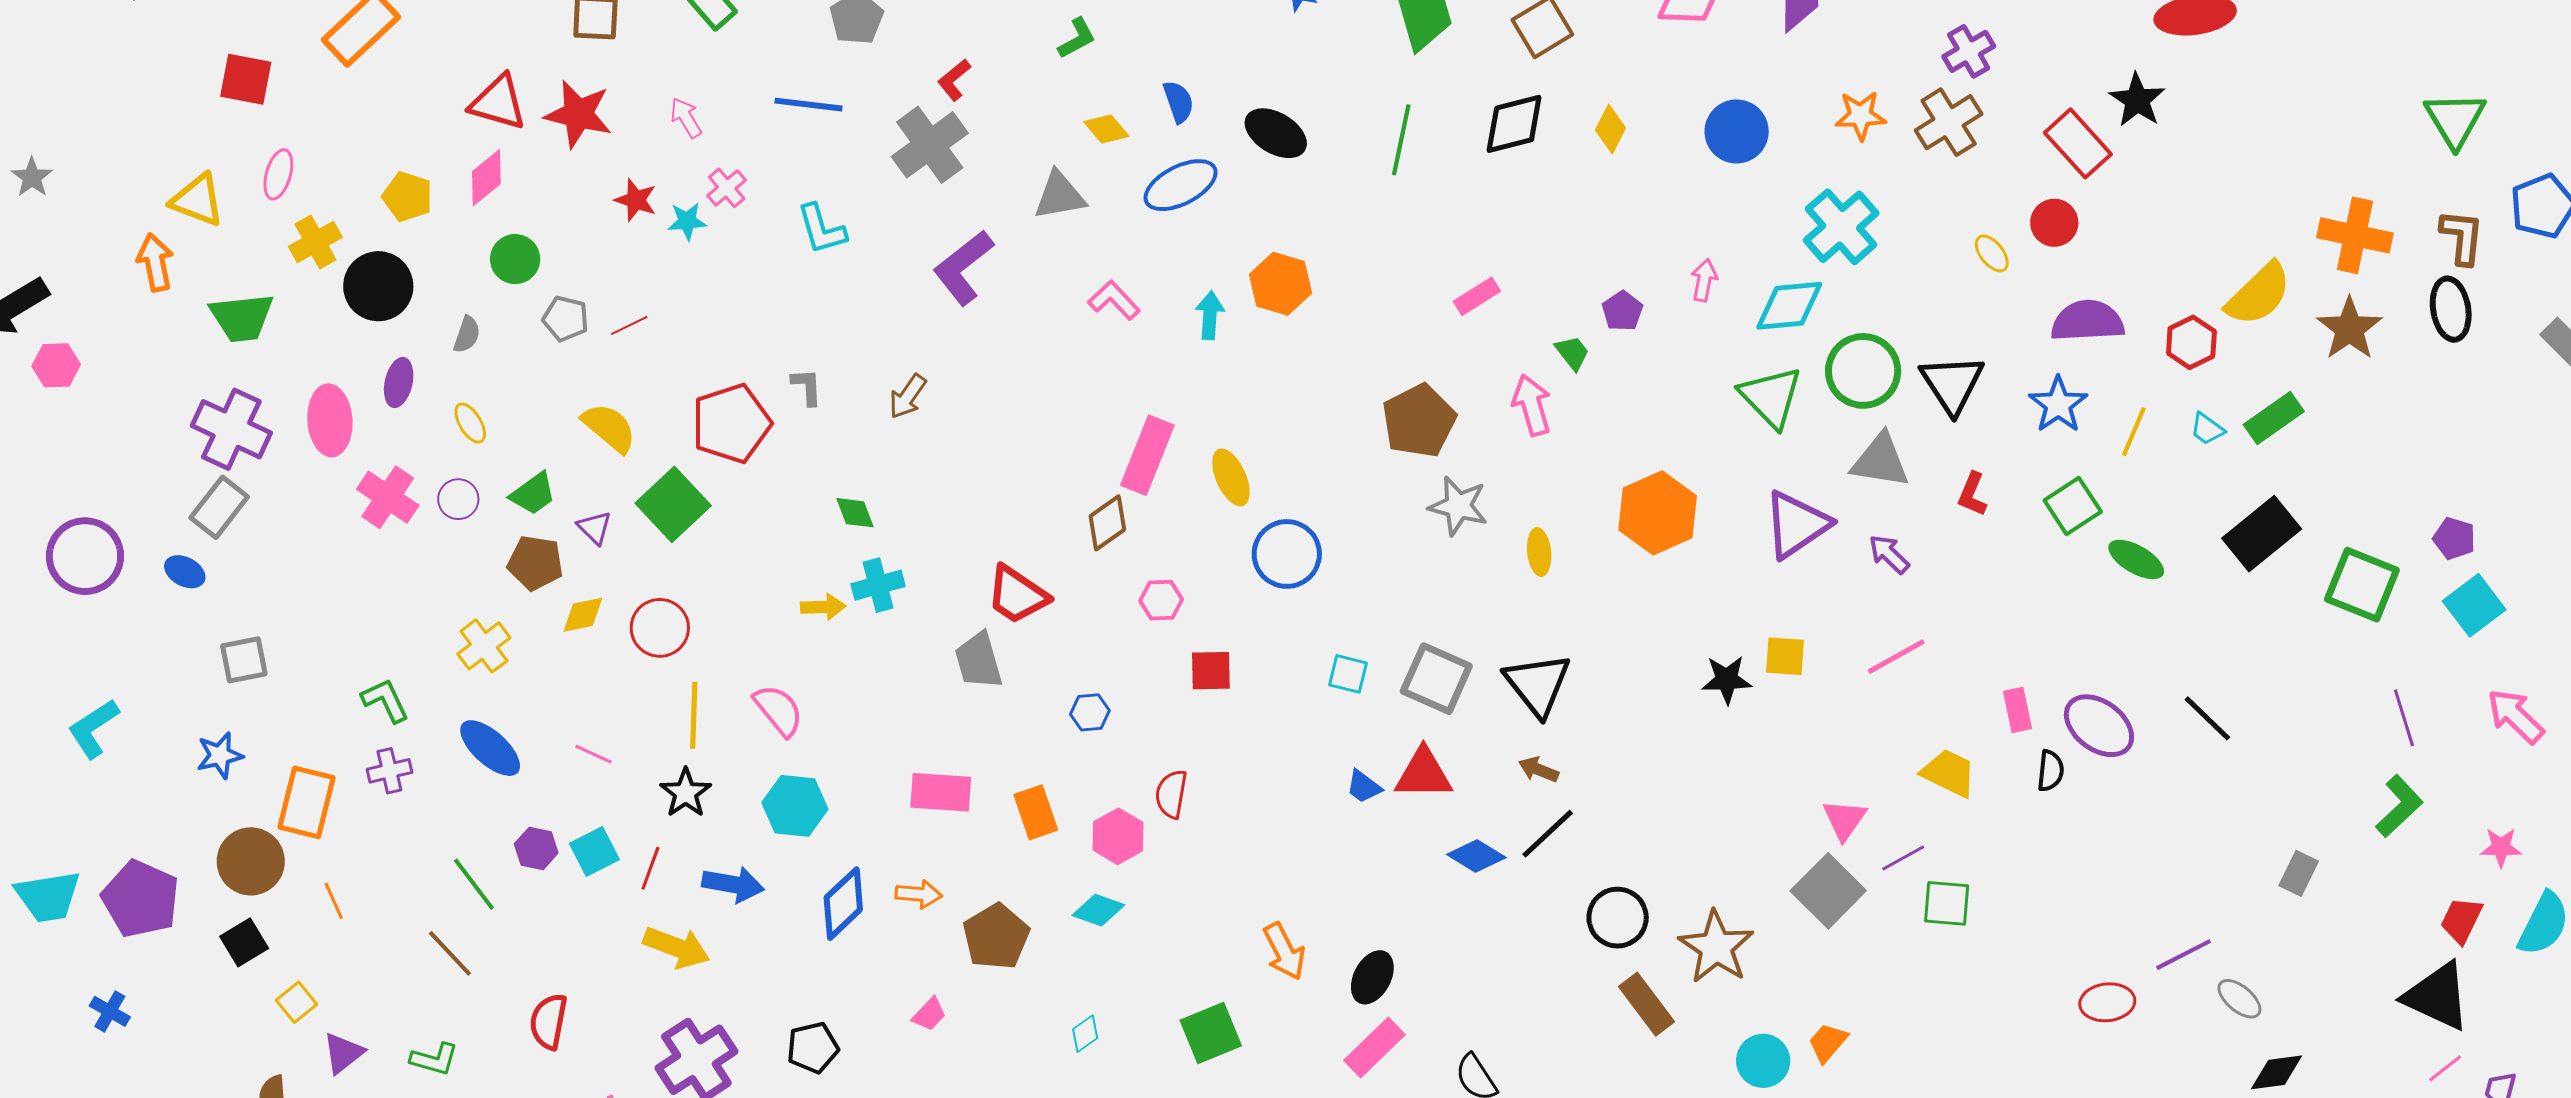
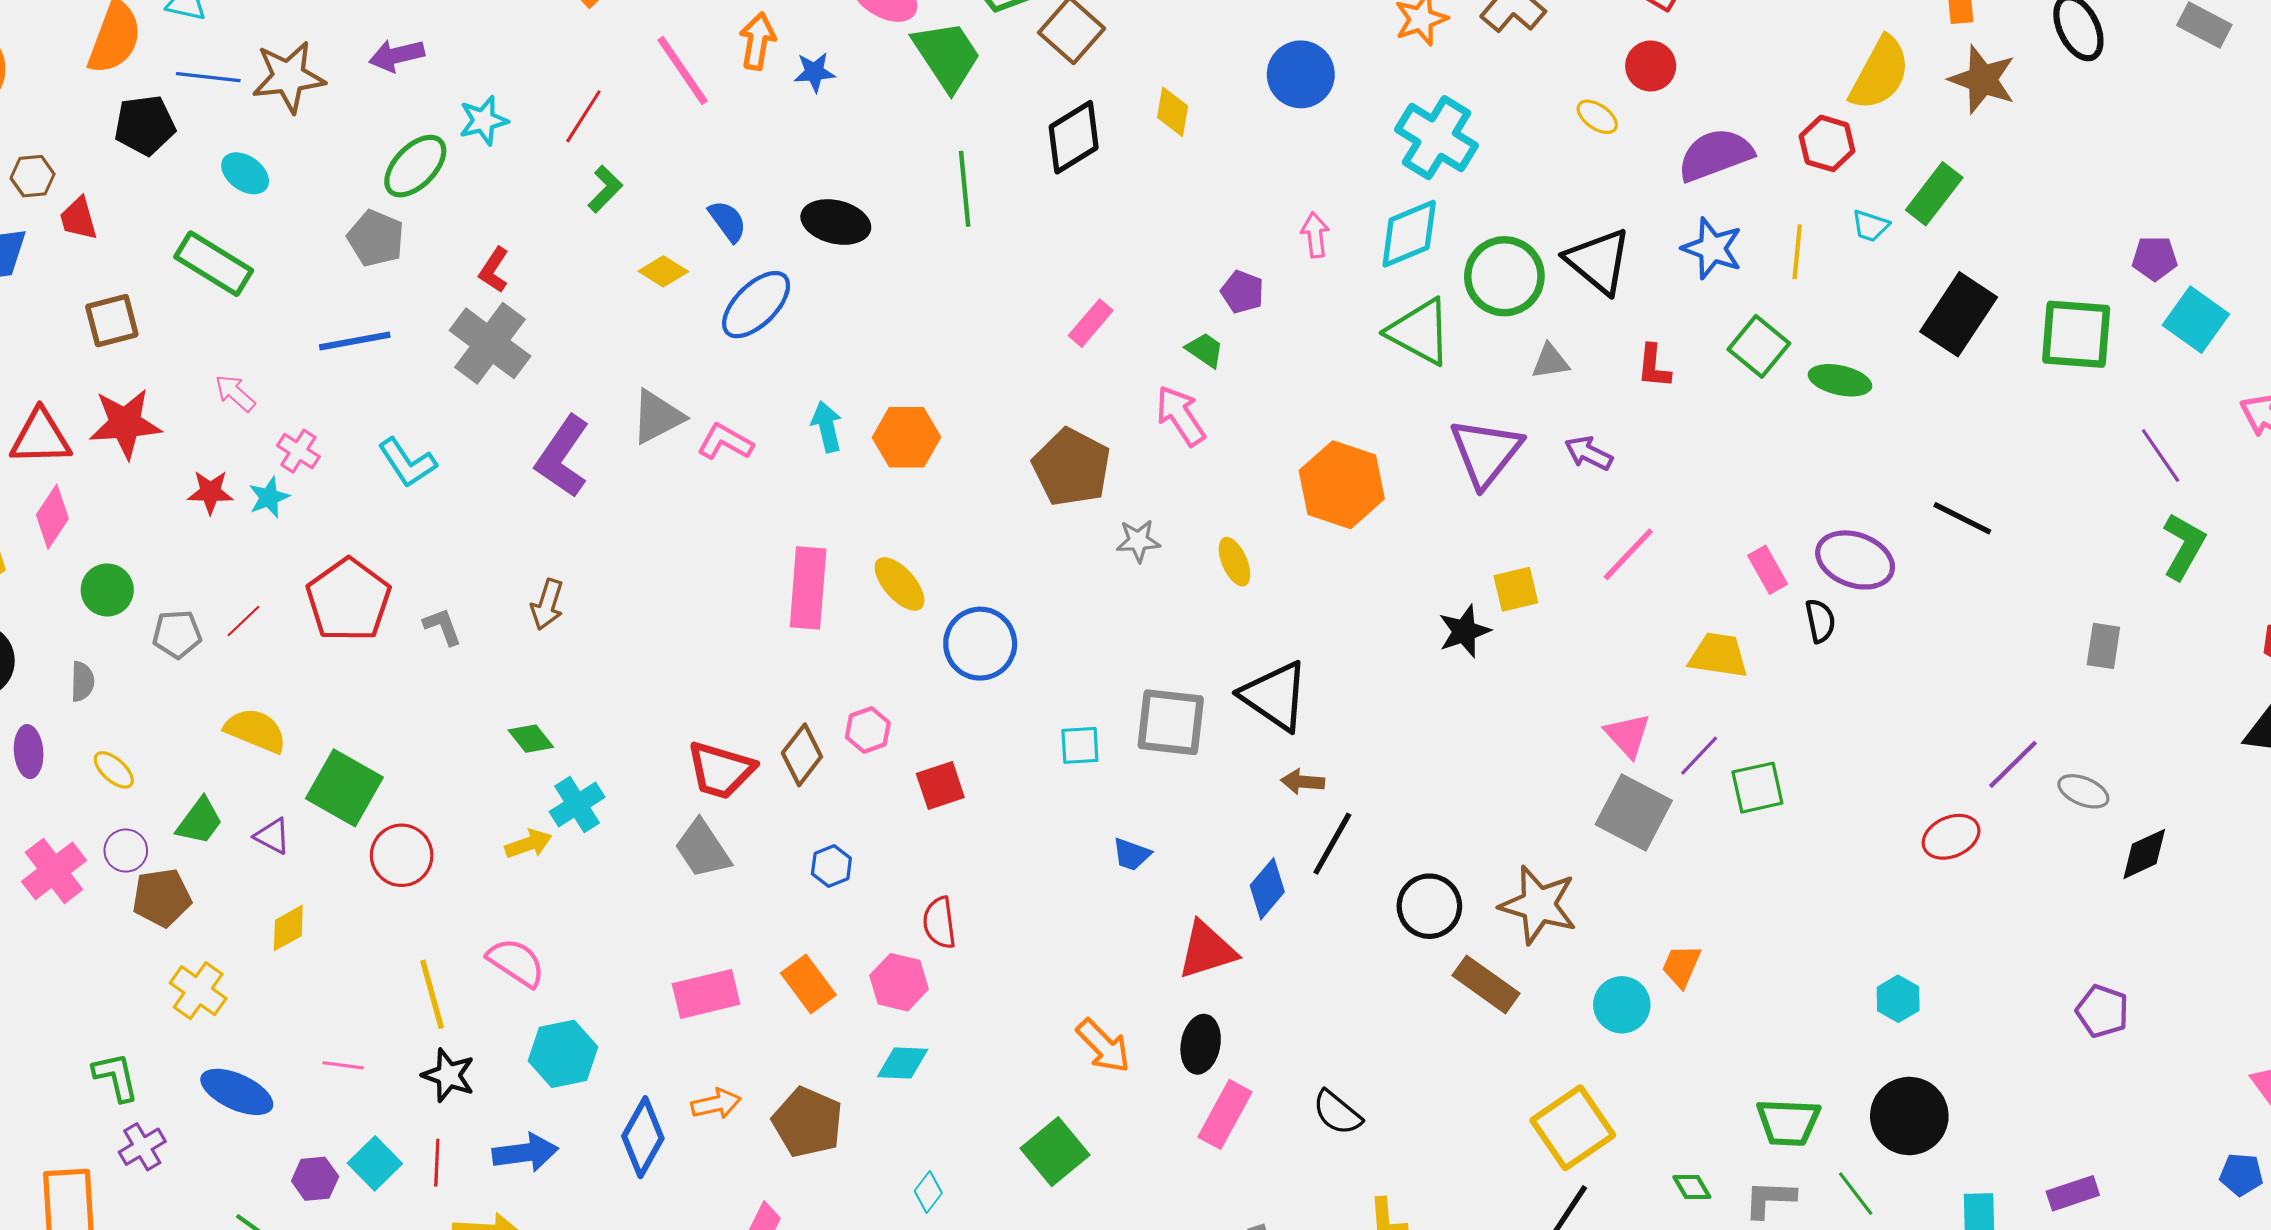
gray triangle: (1060, 196) -> (657, 417), moved
orange hexagon: (1281, 284) -> (907, 437), moved
red pentagon: (731, 423) -> (348, 600), moved
gray triangle: (1880, 461) -> (1550, 361), size x0.6
pink cross: (388, 497) -> (54, 871), turned 36
gray star: (1458, 506) -> (1138, 541), size x0.7
brown diamond: (1107, 523) -> (802, 755), moved
brown pentagon: (535, 563) -> (162, 898), moved
red circle: (660, 628) -> (402, 855), moved
green L-shape: (385, 700) -> (116, 1077), turned 30
red triangle: (1423, 774) -> (1207, 950), moved
blue diamond: (1476, 856) -> (1267, 889), turned -64

